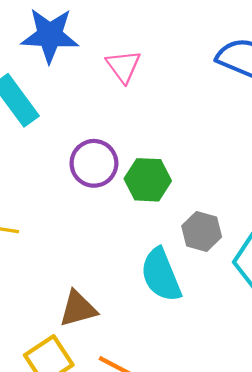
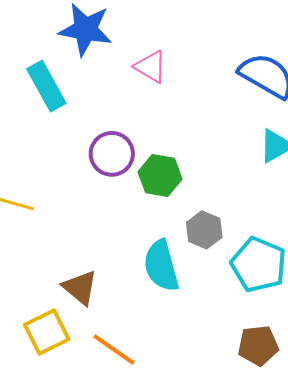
pink triangle: (123, 66) -> (151, 67), turned -30
brown triangle: (78, 309) -> (80, 288), turned 48

